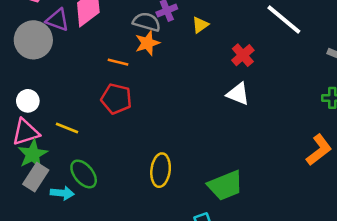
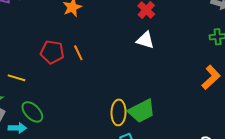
orange line: (118, 62) -> (78, 53), moved, turned 56
yellow ellipse: (161, 170) -> (119, 112), moved

